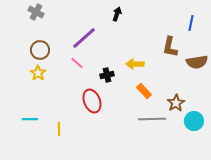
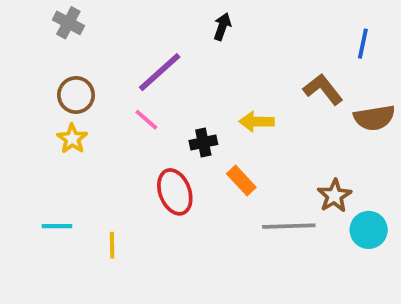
brown L-shape: (170, 47) -> (323, 89), turned 130
orange rectangle: (144, 91) -> (241, 181), moved

